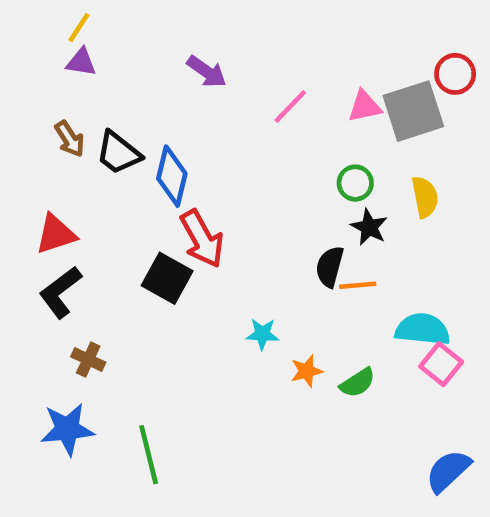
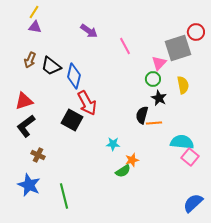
pink line: (290, 106) -> (125, 46), turned -72
pink triangle: (365, 106) -> (159, 63), moved, turned -35
brown arrow: (70, 139) -> (30, 60), turned 56
green semicircle: (358, 383) -> (123, 171), moved
blue star: (67, 429) -> (29, 185), turned 30

